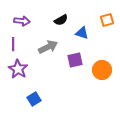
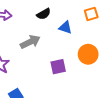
purple square: (75, 60) -> (58, 67), moved
orange circle: (102, 70) -> (88, 54), moved

